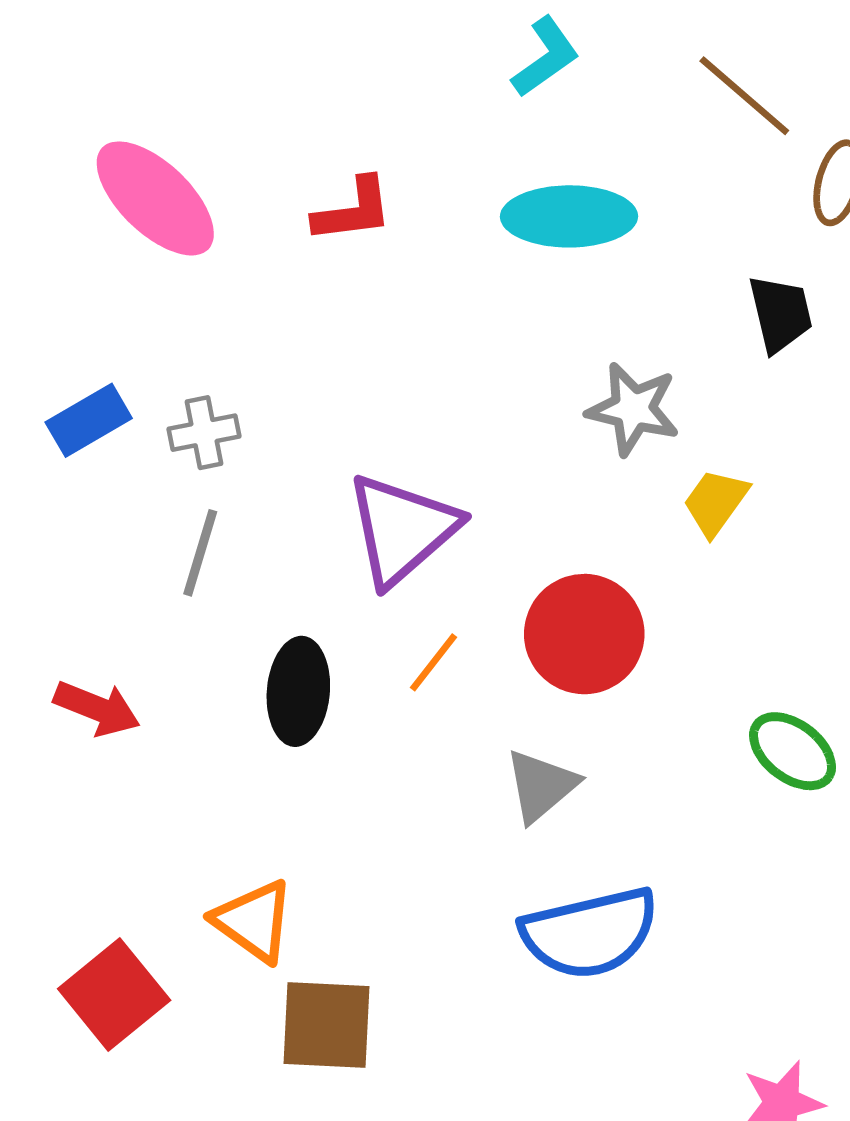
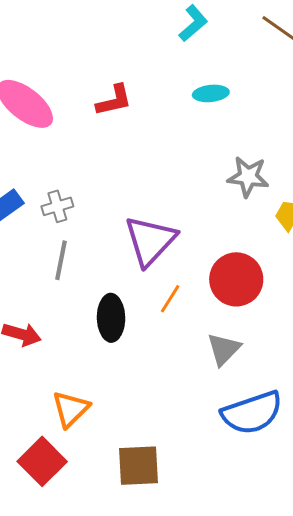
cyan ellipse: (569, 216) -> (211, 93), size x0.6
orange triangle: (254, 921) -> (71, 409), moved, turned 45

